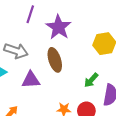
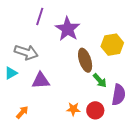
brown ellipse: (55, 60) -> (85, 60), moved
green arrow: (91, 80) -> (100, 80), turned -84

